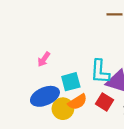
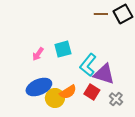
cyan L-shape: (100, 72) -> (88, 65), turned 35
cyan square: (71, 82) -> (63, 49), moved

